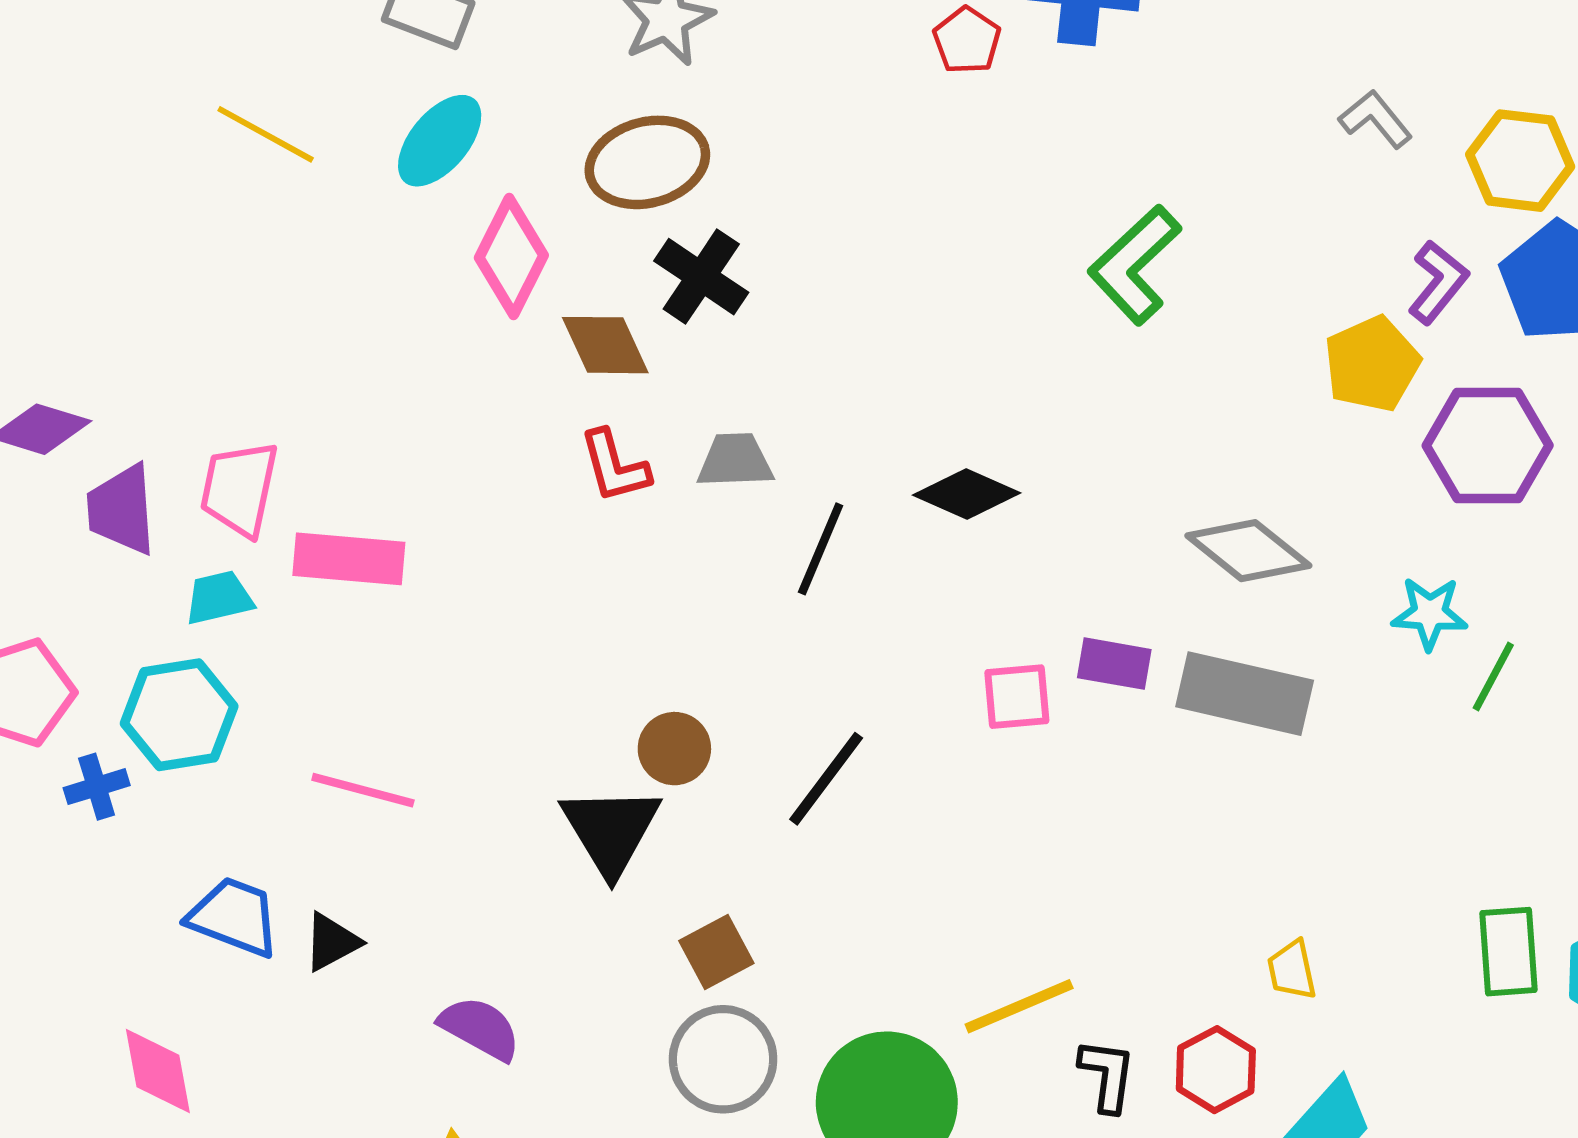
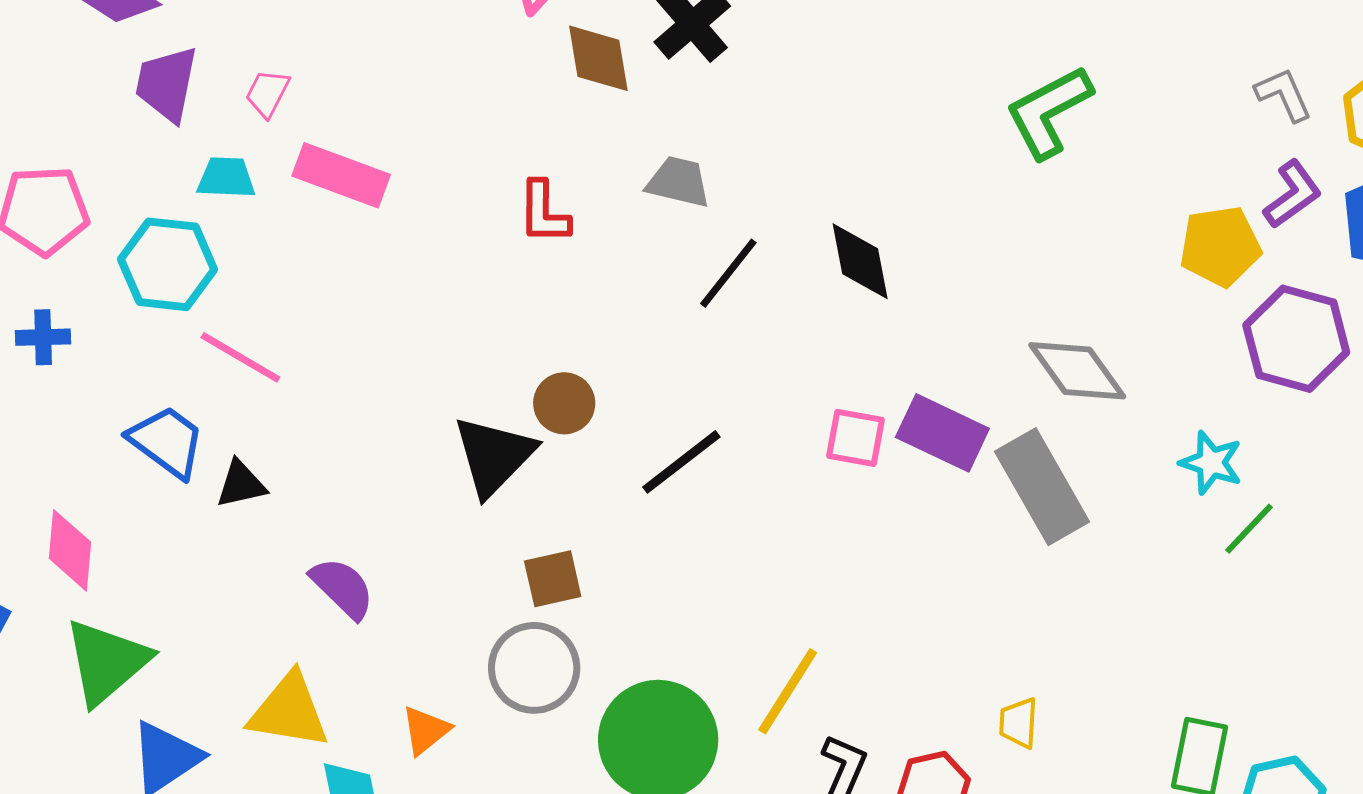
gray L-shape: (1376, 119) -> (1284, 94), moved
red L-shape: (615, 466) -> (544, 212), moved
pink trapezoid: (239, 489) -> (267, 93), size x0.6
black diamond: (967, 494) -> (860, 261), turned 40
purple rectangle: (1114, 664) -> (942, 433), size x1.4
gray rectangle: (1245, 694) -> (1042, 487), turned 32
blue cross: (97, 787) -> (43, 337), moved
pink line: (363, 790) -> (240, 357), moved
yellow line: (1019, 1006) -> (788, 691), turned -50

